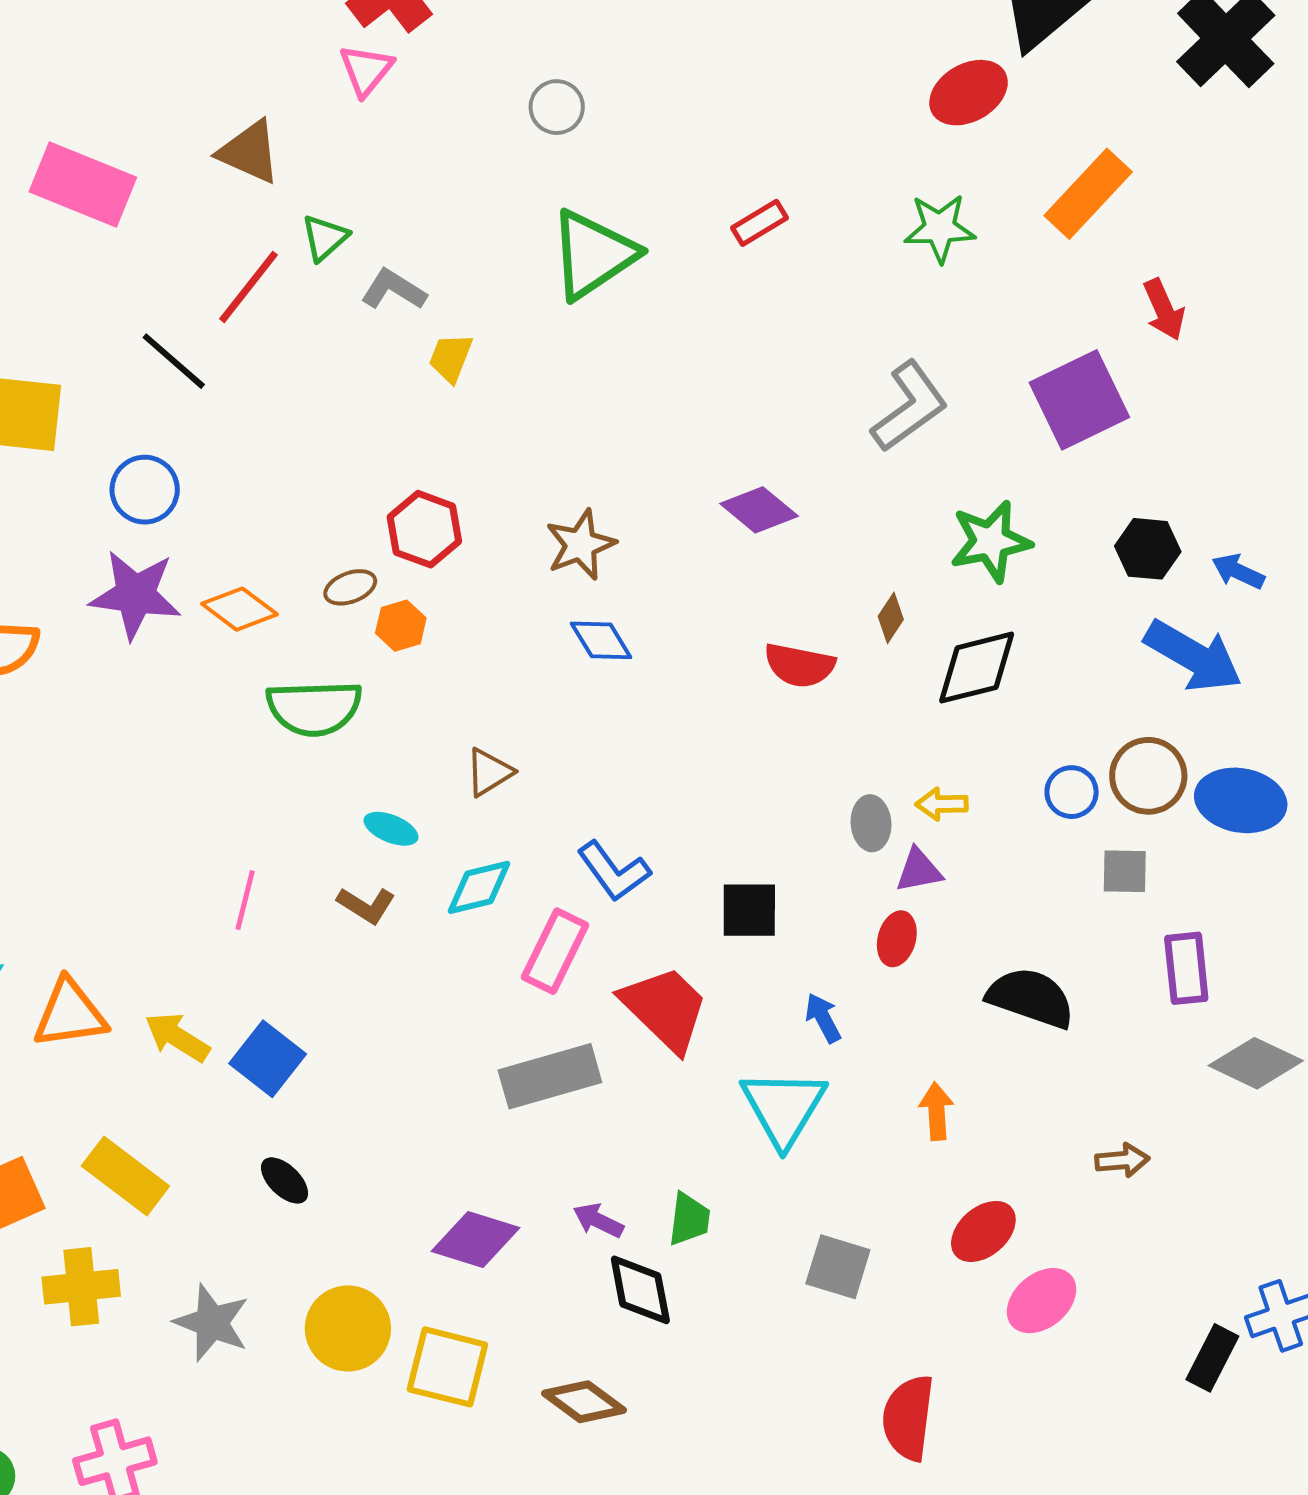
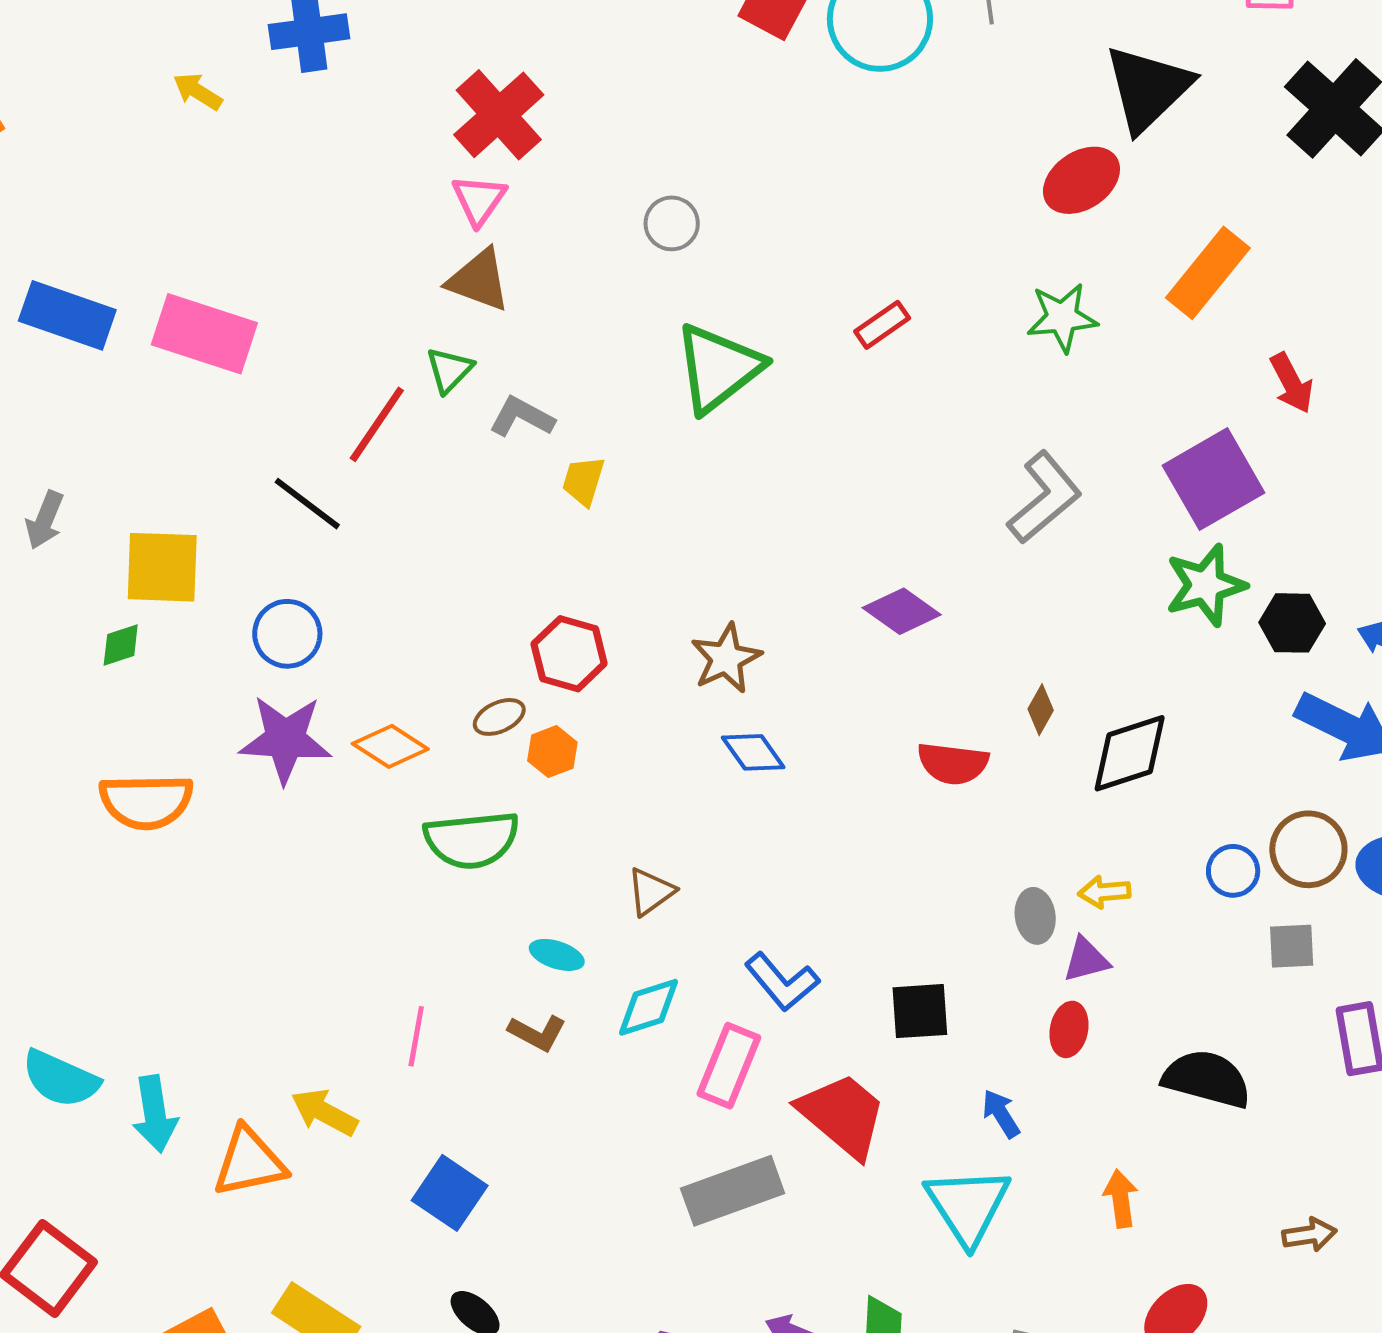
brown triangle: (249, 152) -> (479, 280), moved
green star: (991, 541) -> (1206, 585), moved
yellow arrow: (177, 1037) -> (324, 1112), moved

